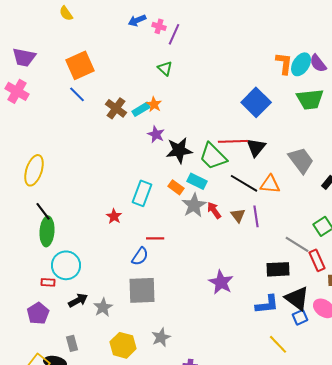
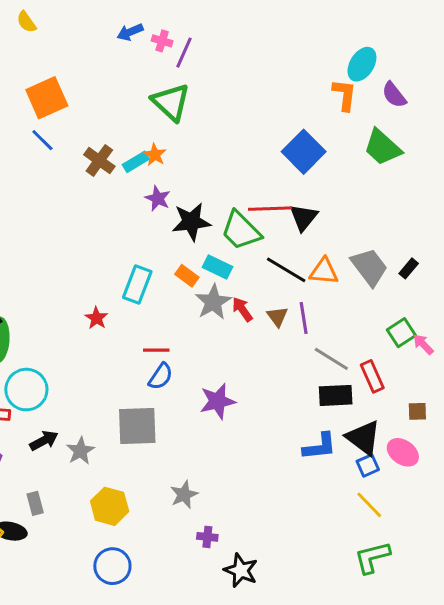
cyan ellipse: (301, 64) -> (362, 64), moved
green triangle: (165, 68) -> (171, 102), size x1.8
green trapezoid: (310, 99) -> (382, 147), turned 48
gray trapezoid: (301, 160) -> (369, 267), moved
gray line: (297, 244) -> (331, 359), moved
blue semicircle: (140, 256) -> (161, 376), moved
red rectangle: (317, 260) -> (372, 376), moved
purple star: (221, 282) -> (218, 401), moved, turned 30
gray star: (161, 337) -> (184, 495), moved
yellow line: (278, 344) -> (369, 505), moved

